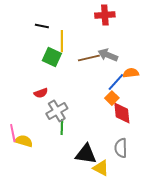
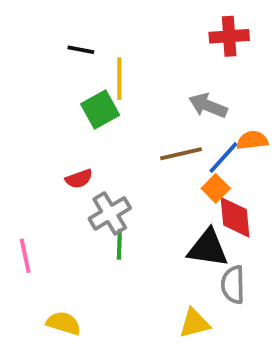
red cross: (105, 15) -> (229, 36), moved
green square: (52, 57) -> (100, 109), turned 36
brown line: (89, 58) -> (181, 154), moved
yellow semicircle: (24, 141) -> (64, 323), moved
black triangle: (86, 154) -> (208, 248), moved
yellow triangle: (101, 168) -> (194, 323), turned -42

